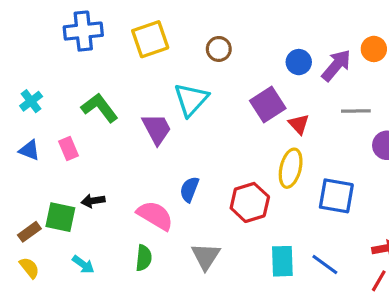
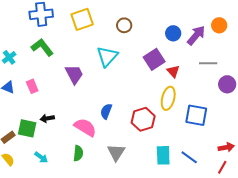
green L-shape: (100, 108) -> (42, 47), moved
purple trapezoid: (157, 129) -> (74, 74), moved

